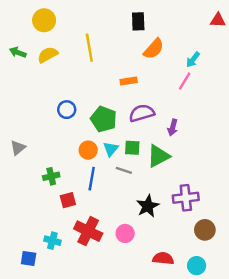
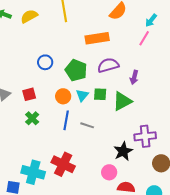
orange rectangle: (129, 81) -> (97, 38), size x1.6
gray line: (124, 170) -> (87, 125), moved
green cross: (51, 176) -> (32, 118), turned -32
red square: (68, 200) -> (29, 94), moved
black star: (148, 206) -> (123, 151), moved
pink circle: (125, 233) -> (109, 172), moved
cyan cross: (52, 241) -> (33, 172), size x1.6

